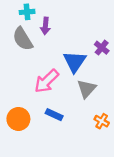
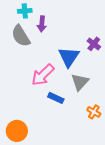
blue rectangle: (54, 115) -> (56, 98), moved
orange circle: (18, 119) -> (17, 131), moved

